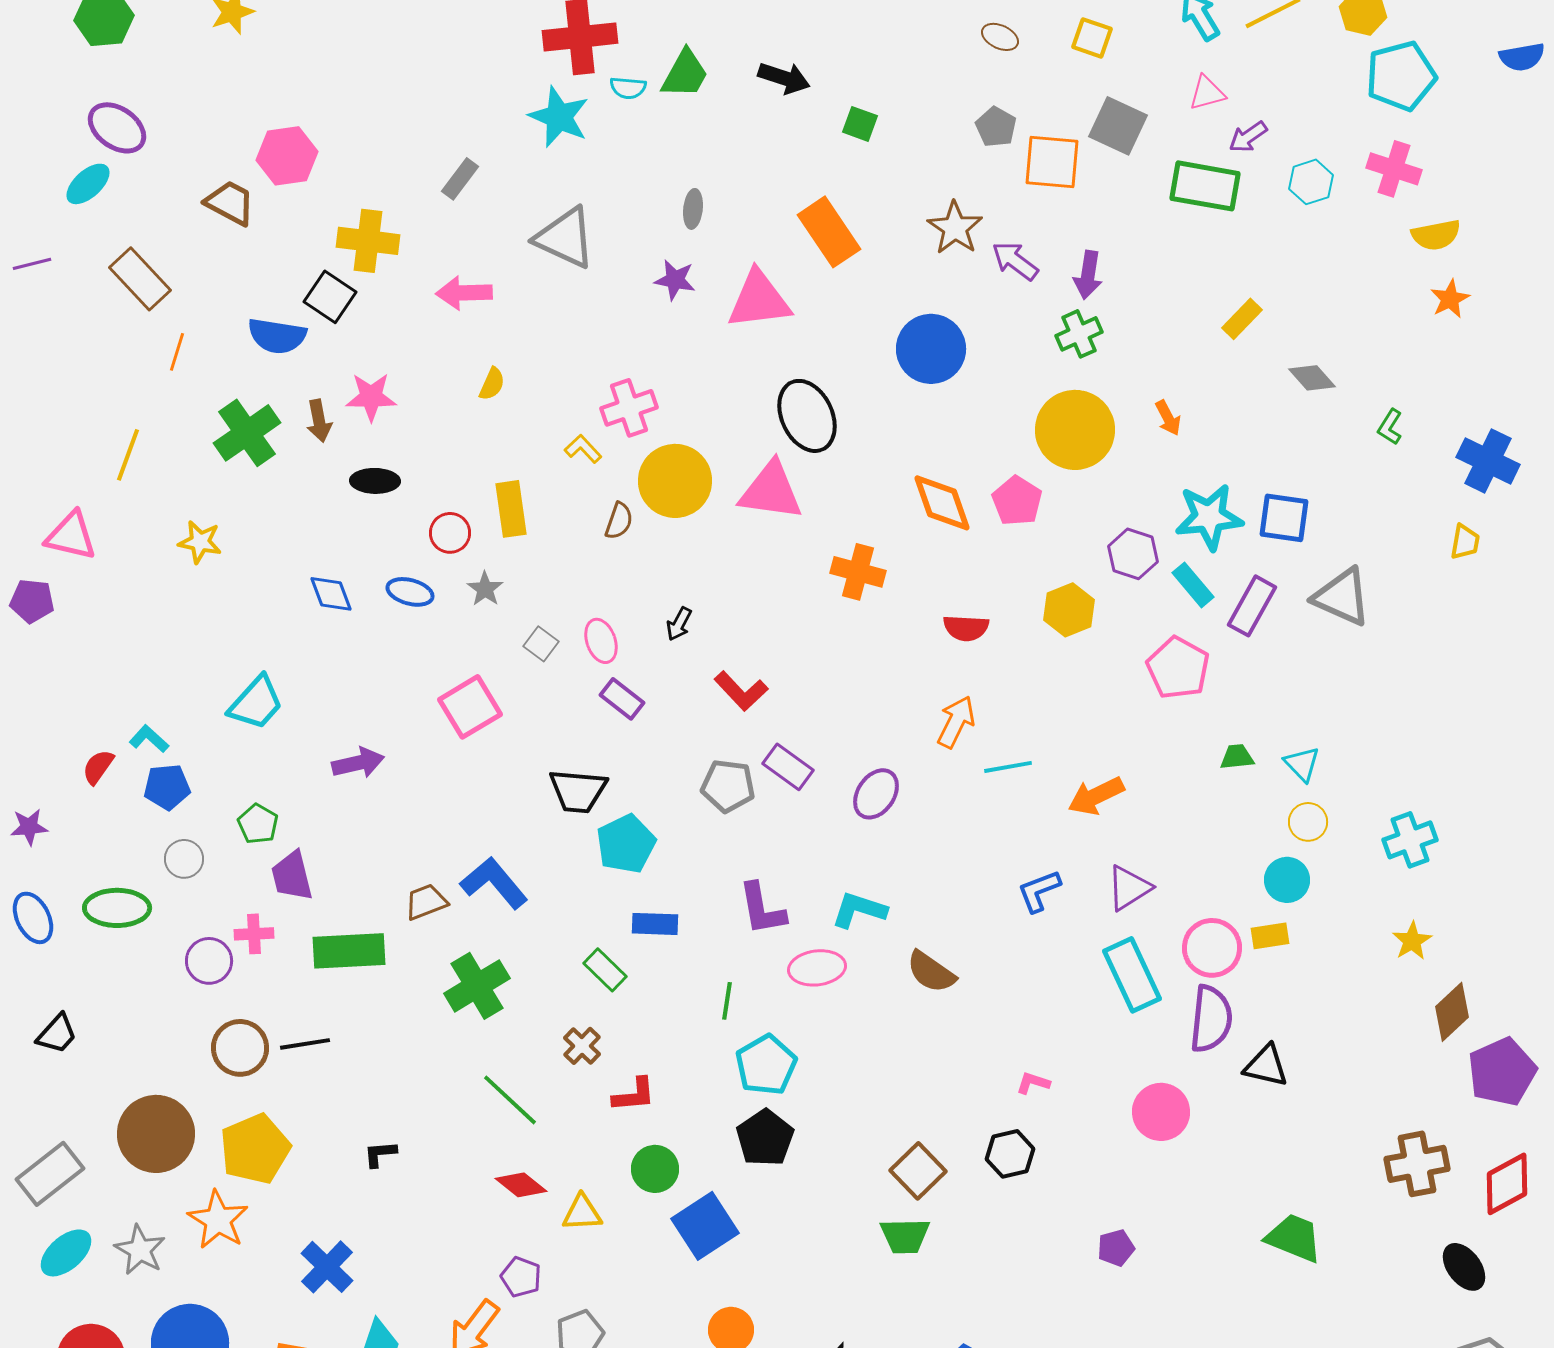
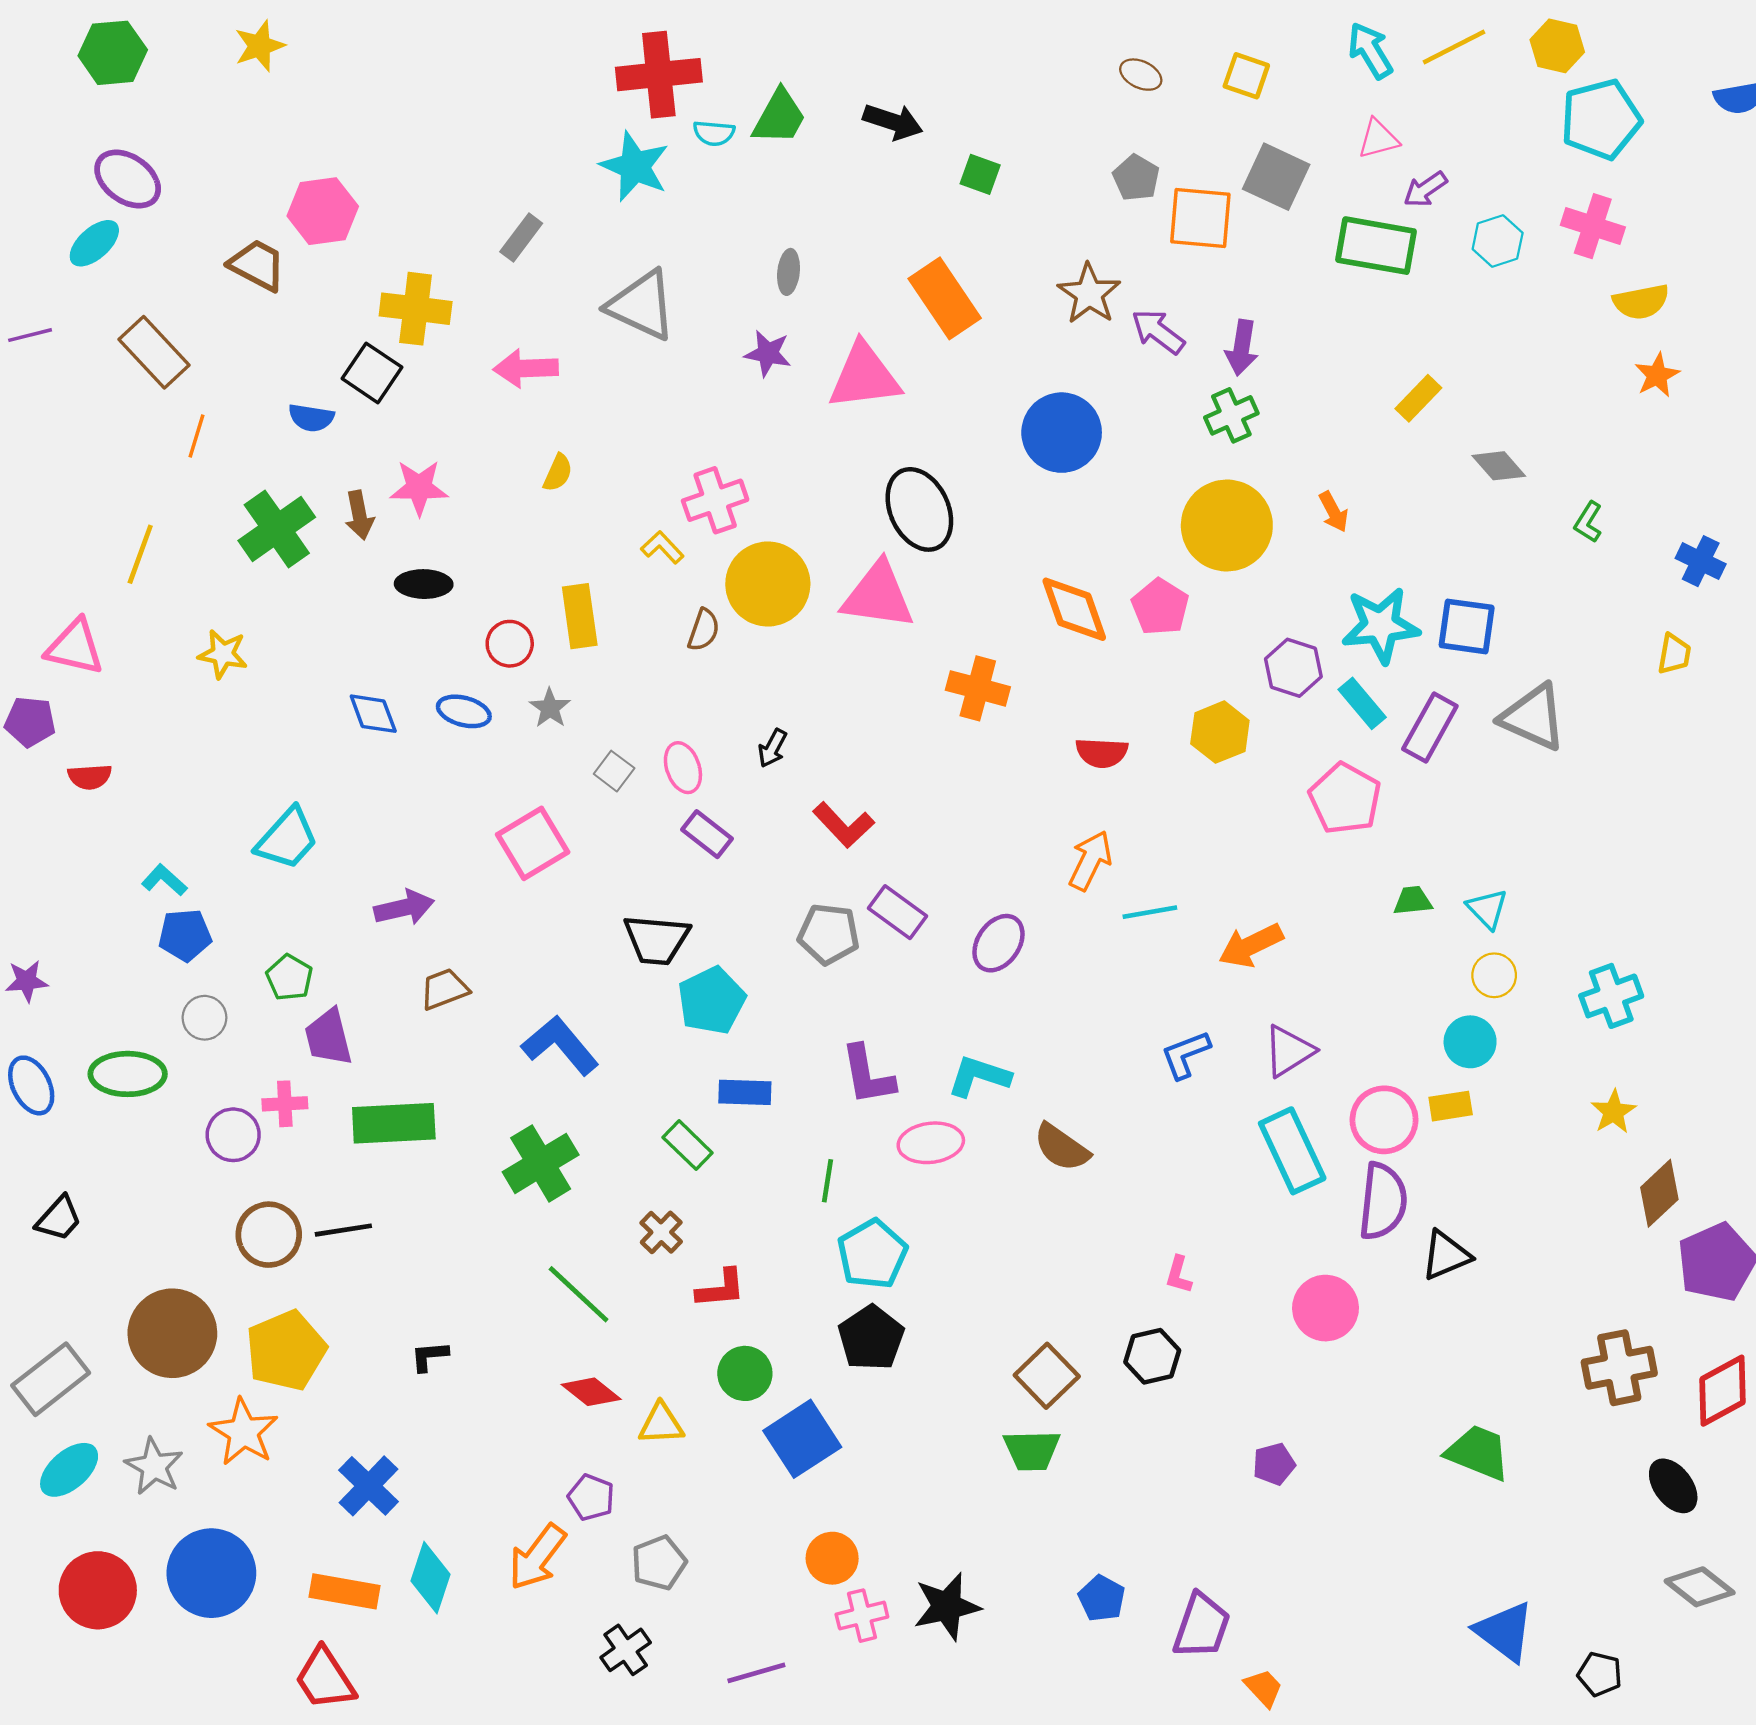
blue semicircle: (277, 336) -> (311, 418), size x0.7
blue cross: (1488, 461) -> (1701, 561), size x0.7
red semicircle: (98, 767) -> (90, 777), moved, turned -129
brown trapezoid: (426, 902) -> (444, 989), moved
black triangle: (1266, 1066) -> (1446, 1255), turned -36
pink L-shape: (1033, 1083) -> (1179, 1275), turned -92

